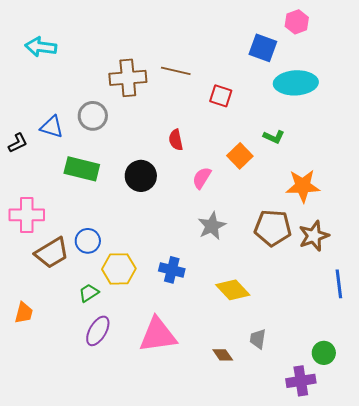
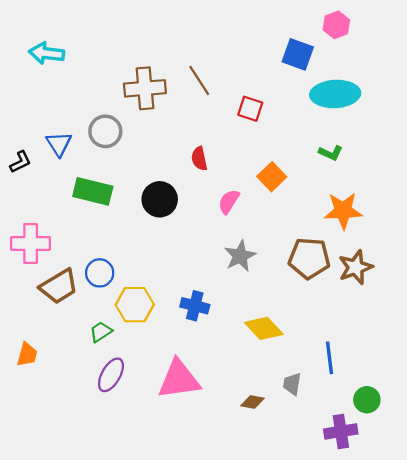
brown line: (176, 71) -> (199, 80), turned 44
blue triangle: (52, 127) -> (59, 144), turned 40
green L-shape: (274, 137) -> (331, 153), moved
blue line: (339, 284) -> (330, 358), moved
brown diamond: (223, 355) -> (253, 402), turned -45

